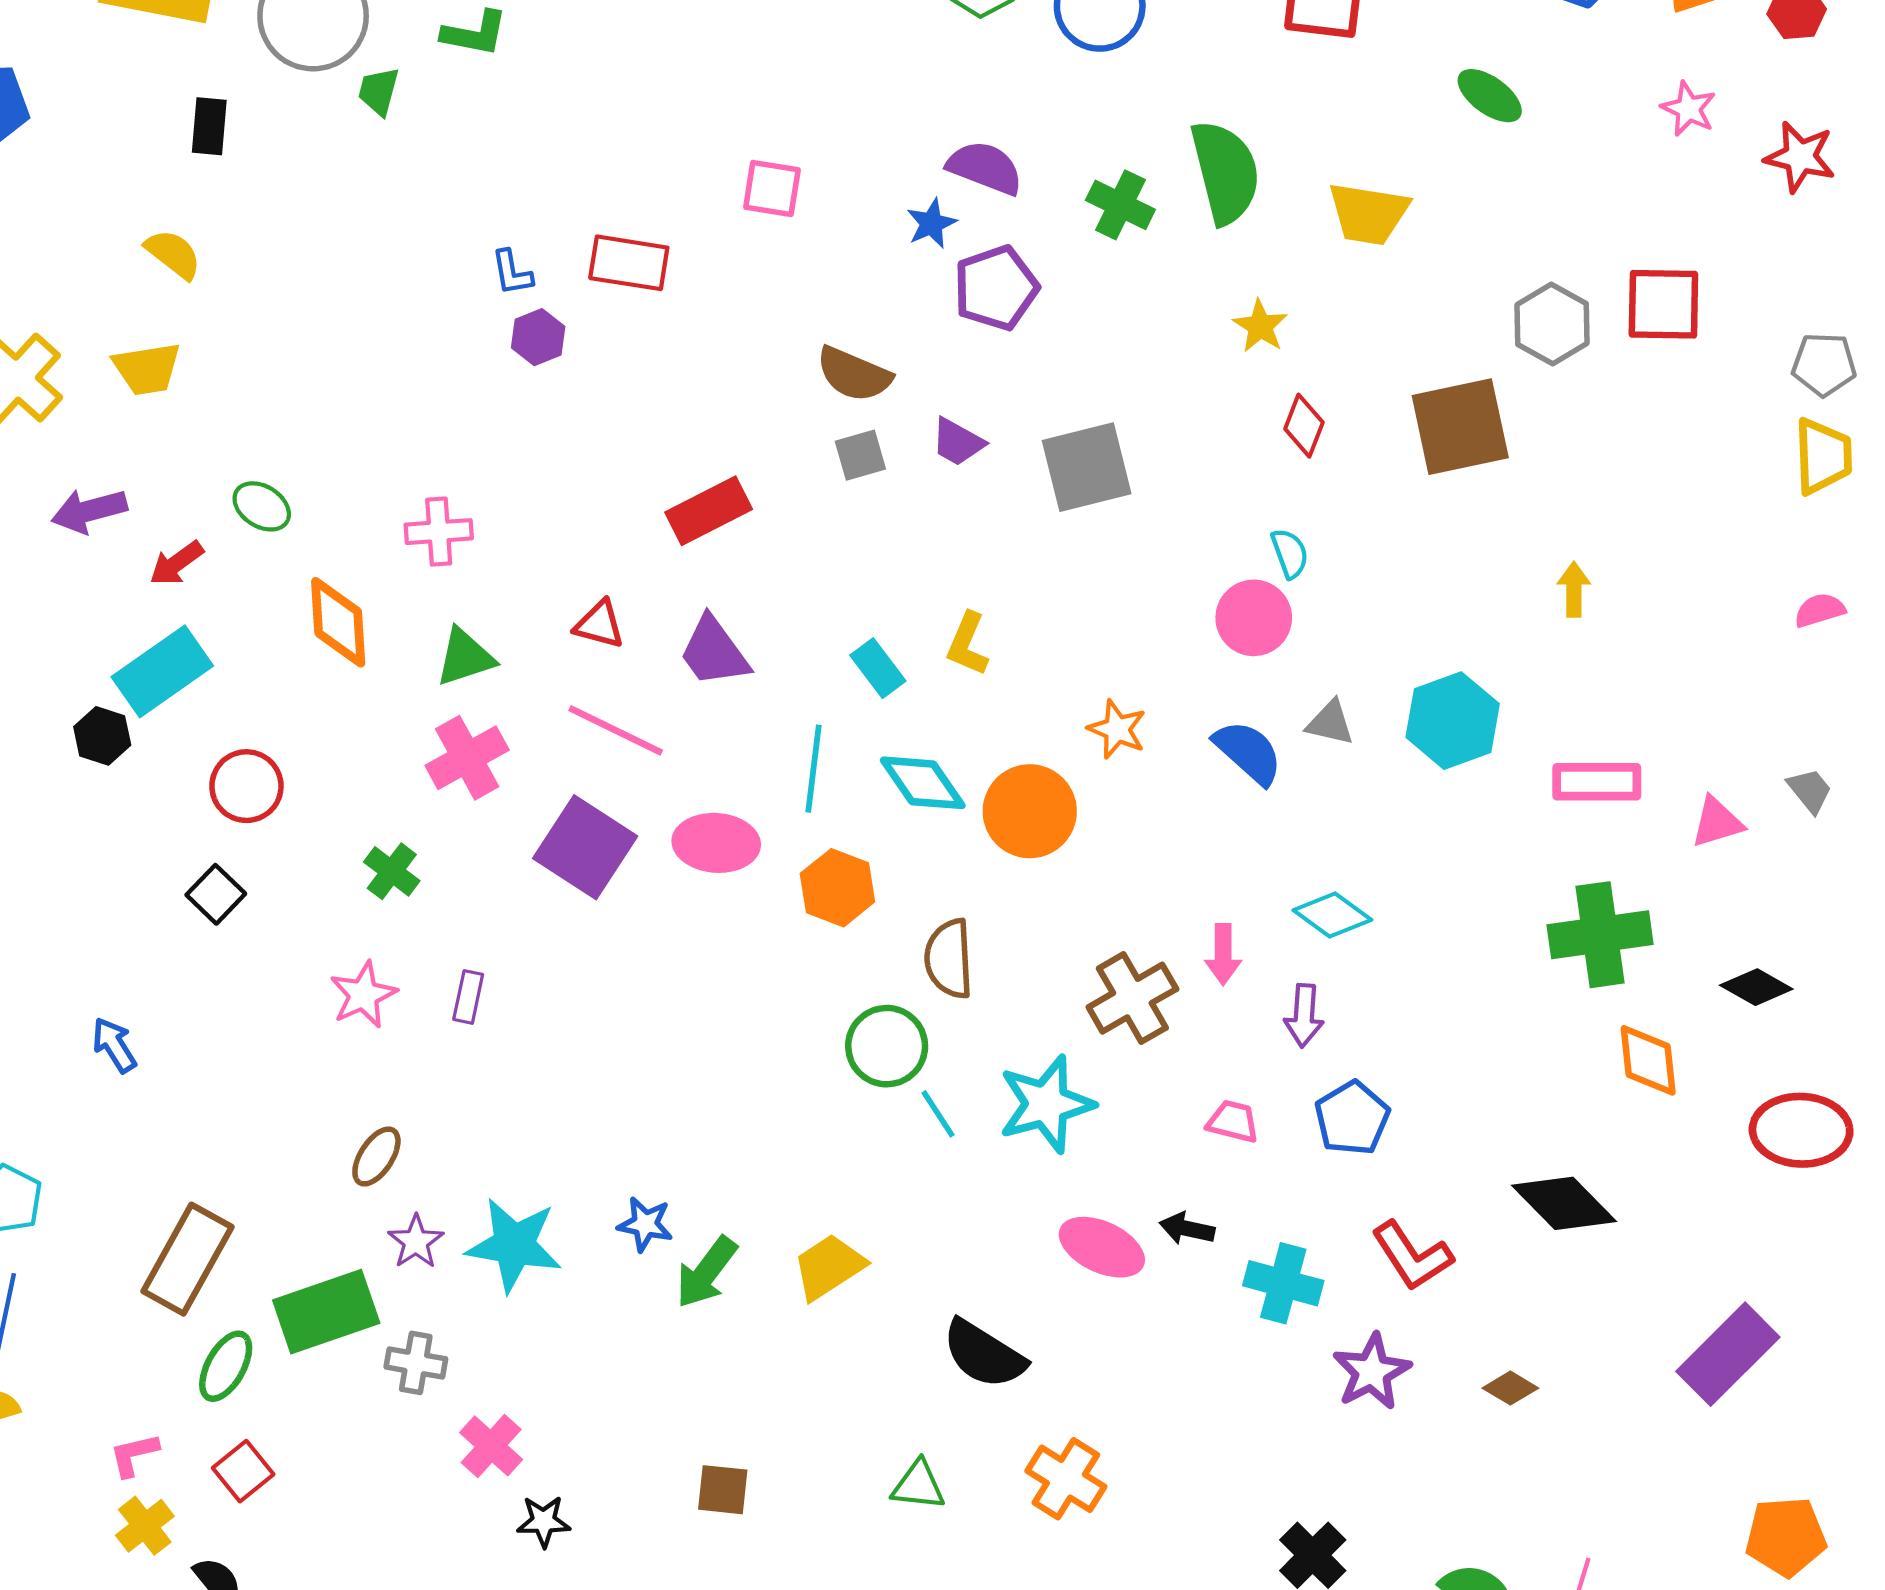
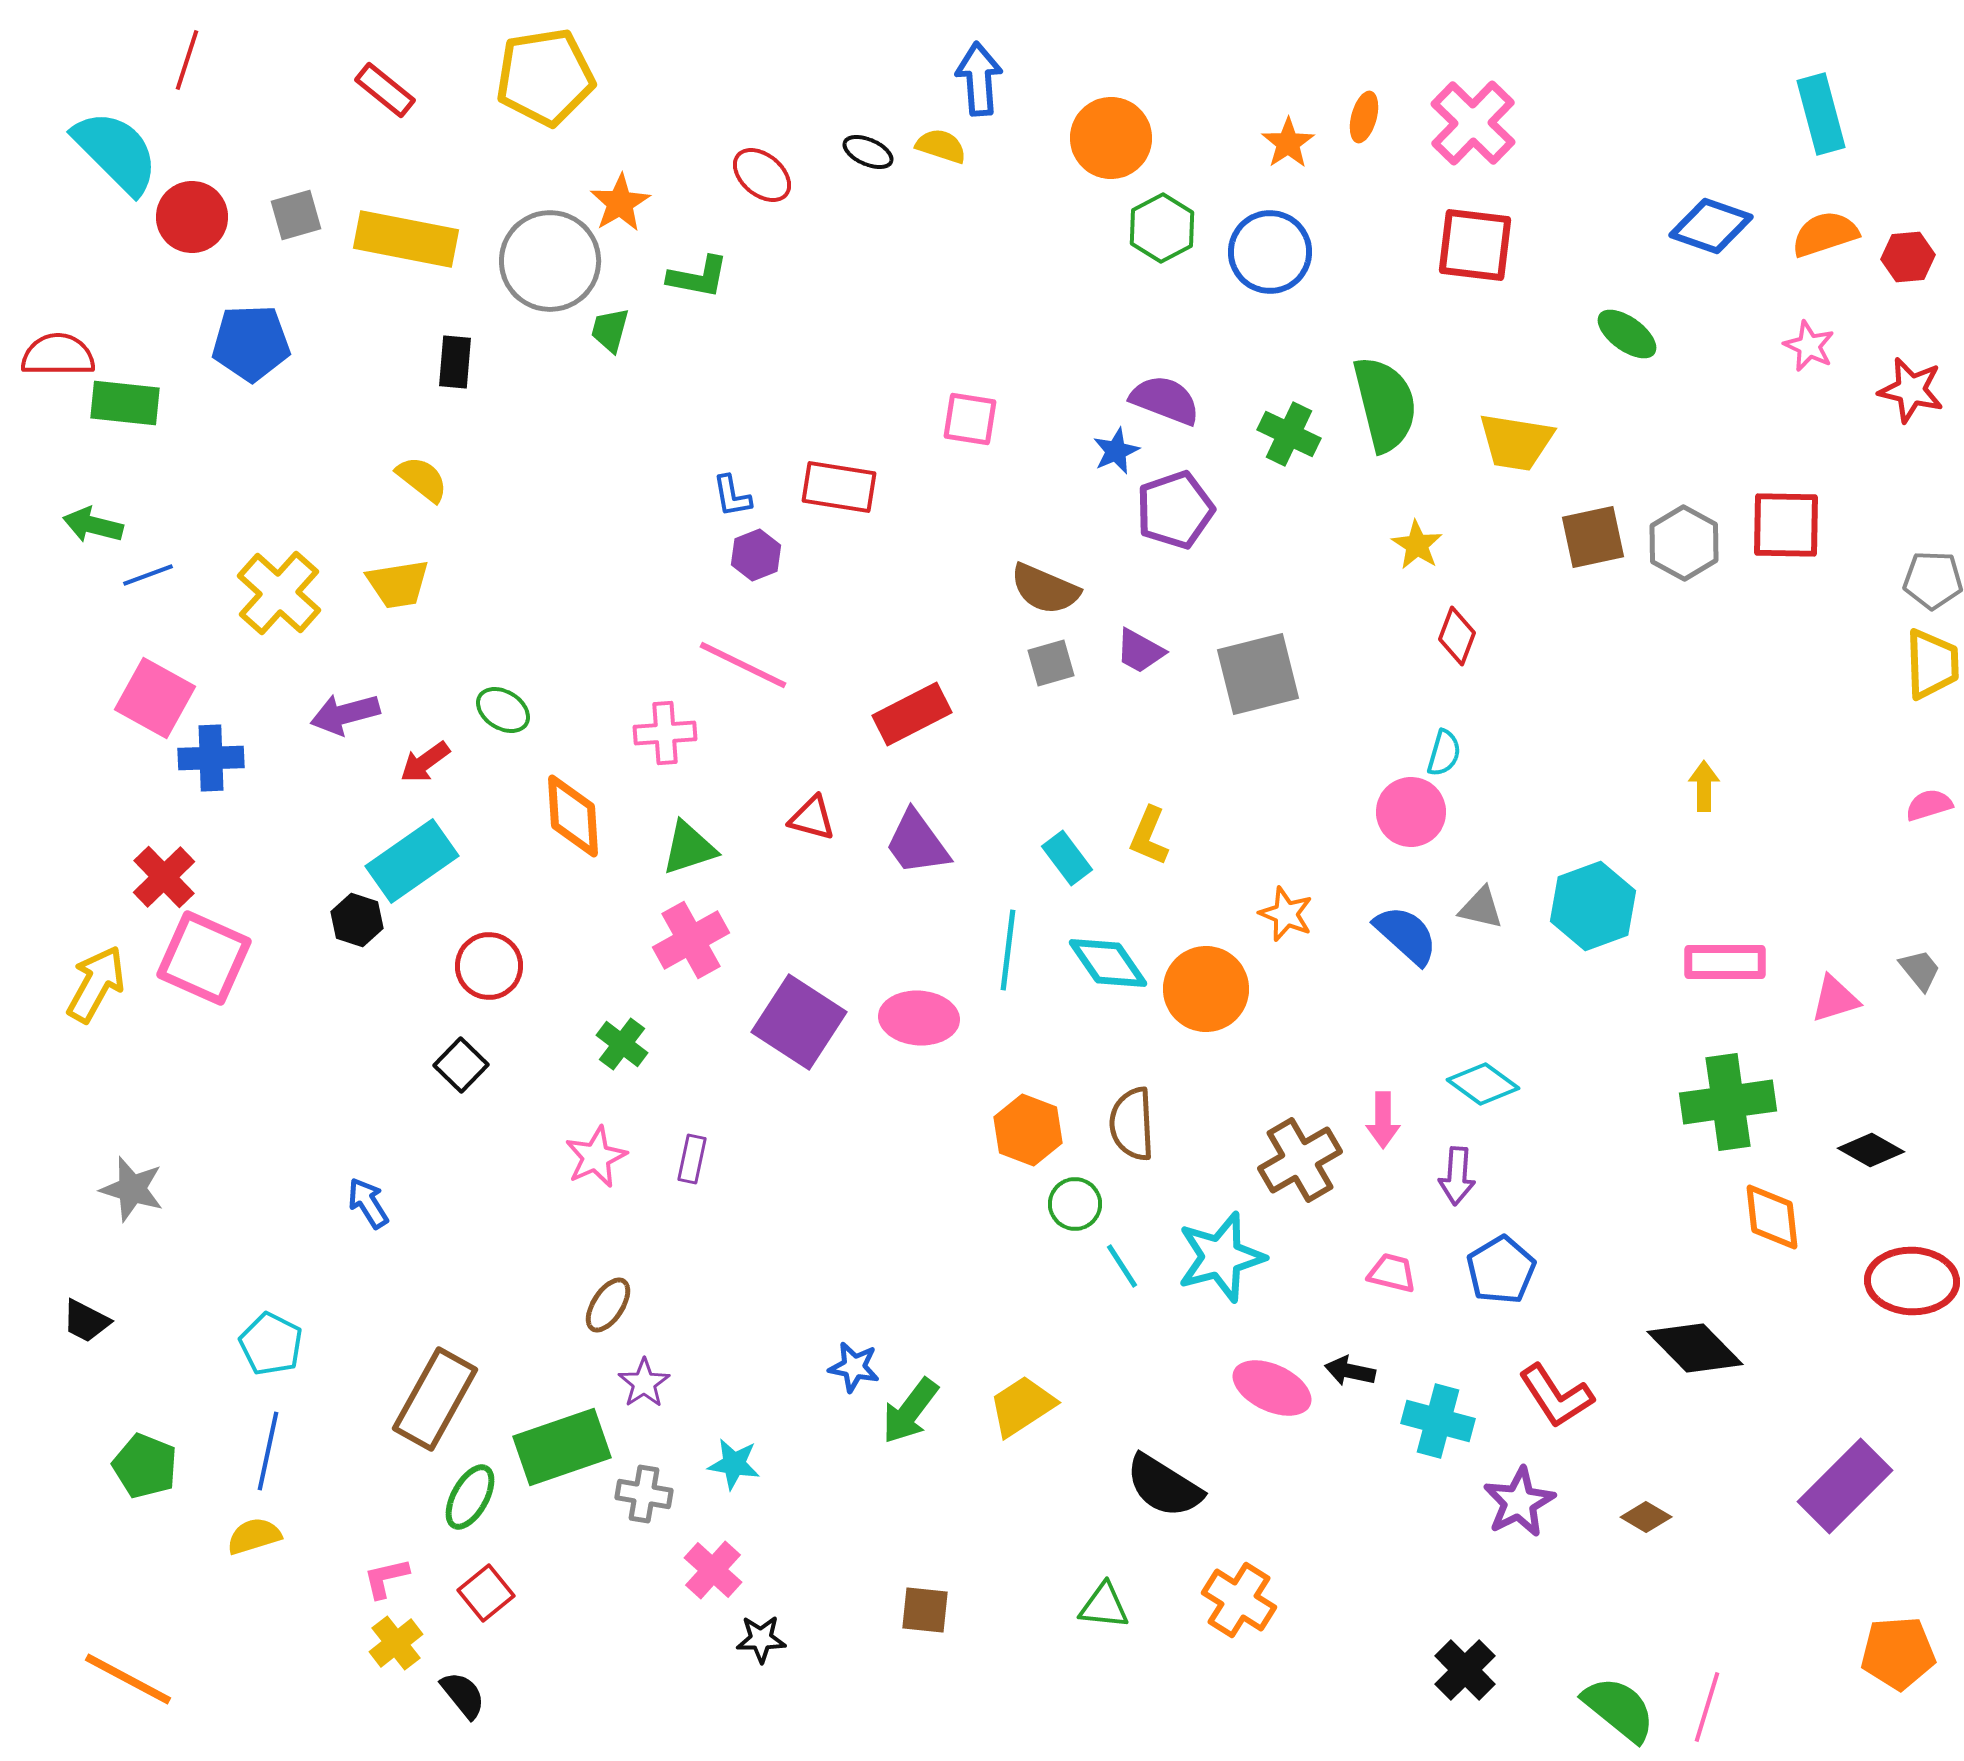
brown square: (1460, 427) -> (1593, 537), moved, size x0.7
cyan semicircle: (1290, 553) -> (1444, 753), turned 36
pink line: (616, 730) -> (743, 665), moved
orange hexagon: (837, 888) -> (1028, 1130), moved
green circle: (887, 1046) -> (1075, 1204), size x0.7
cyan star: (514, 1245) -> (734, 1464), moved, size x0.6

